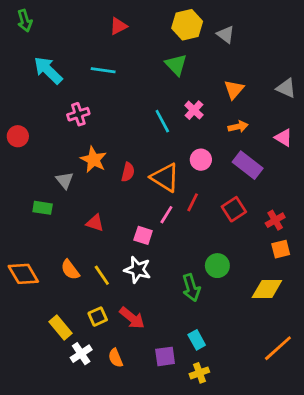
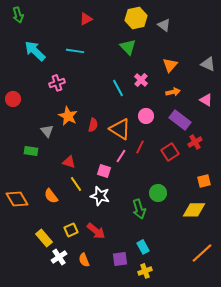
red cross: (275, 220) -> (195, 142), moved
yellow line: (102, 275) -> (76, 184), moved

